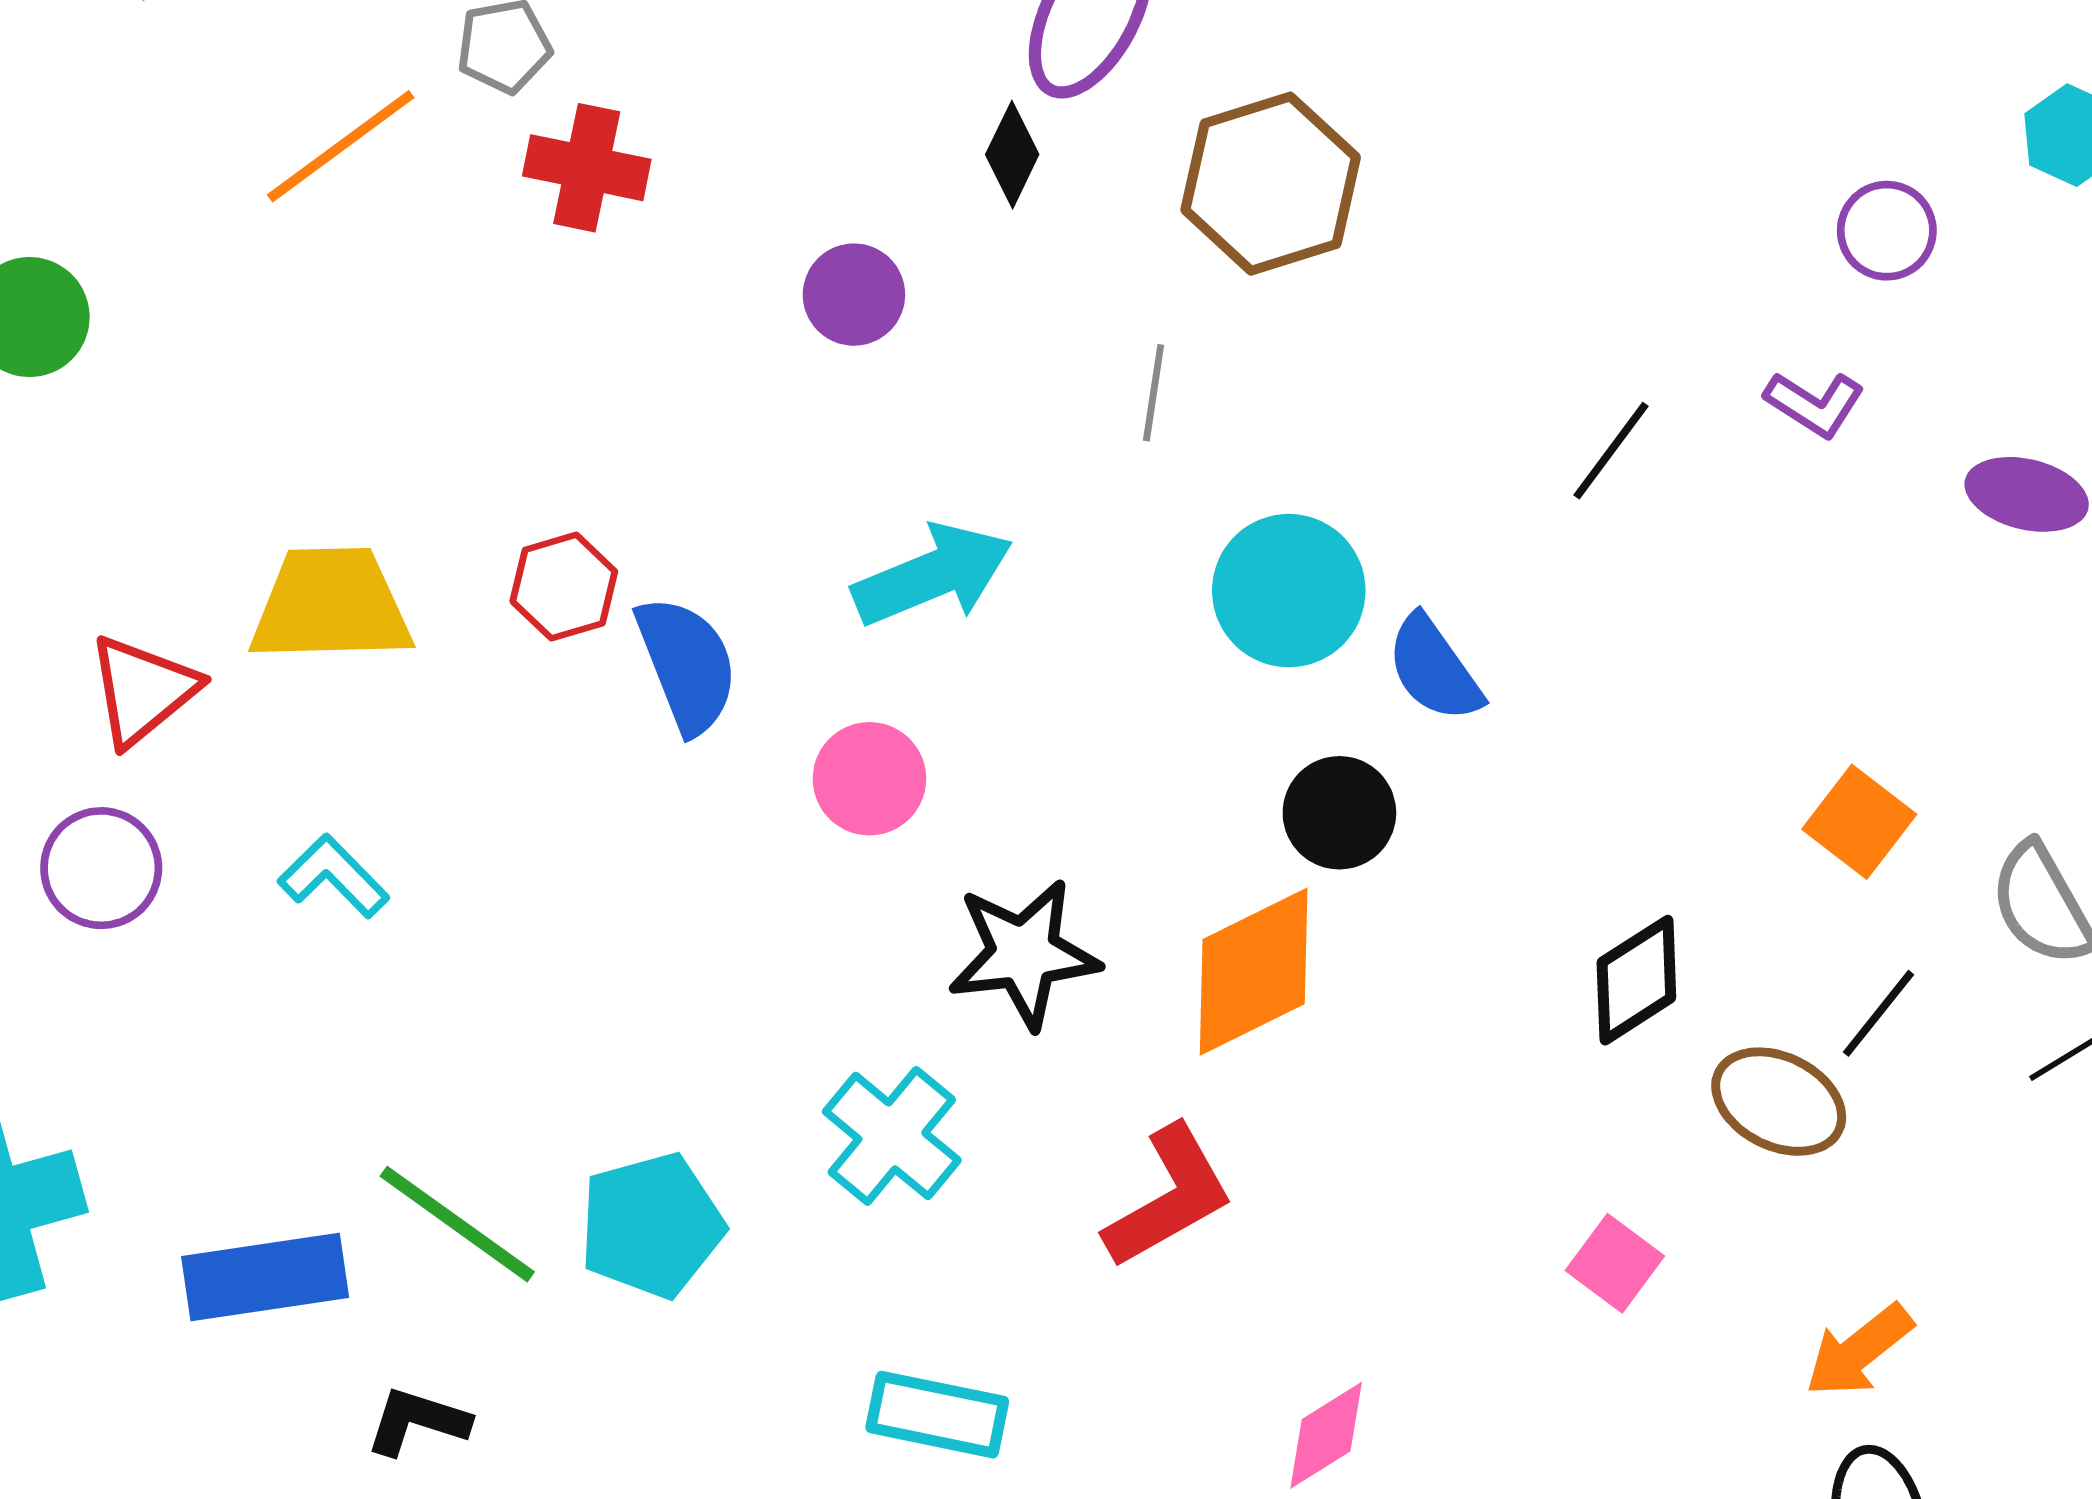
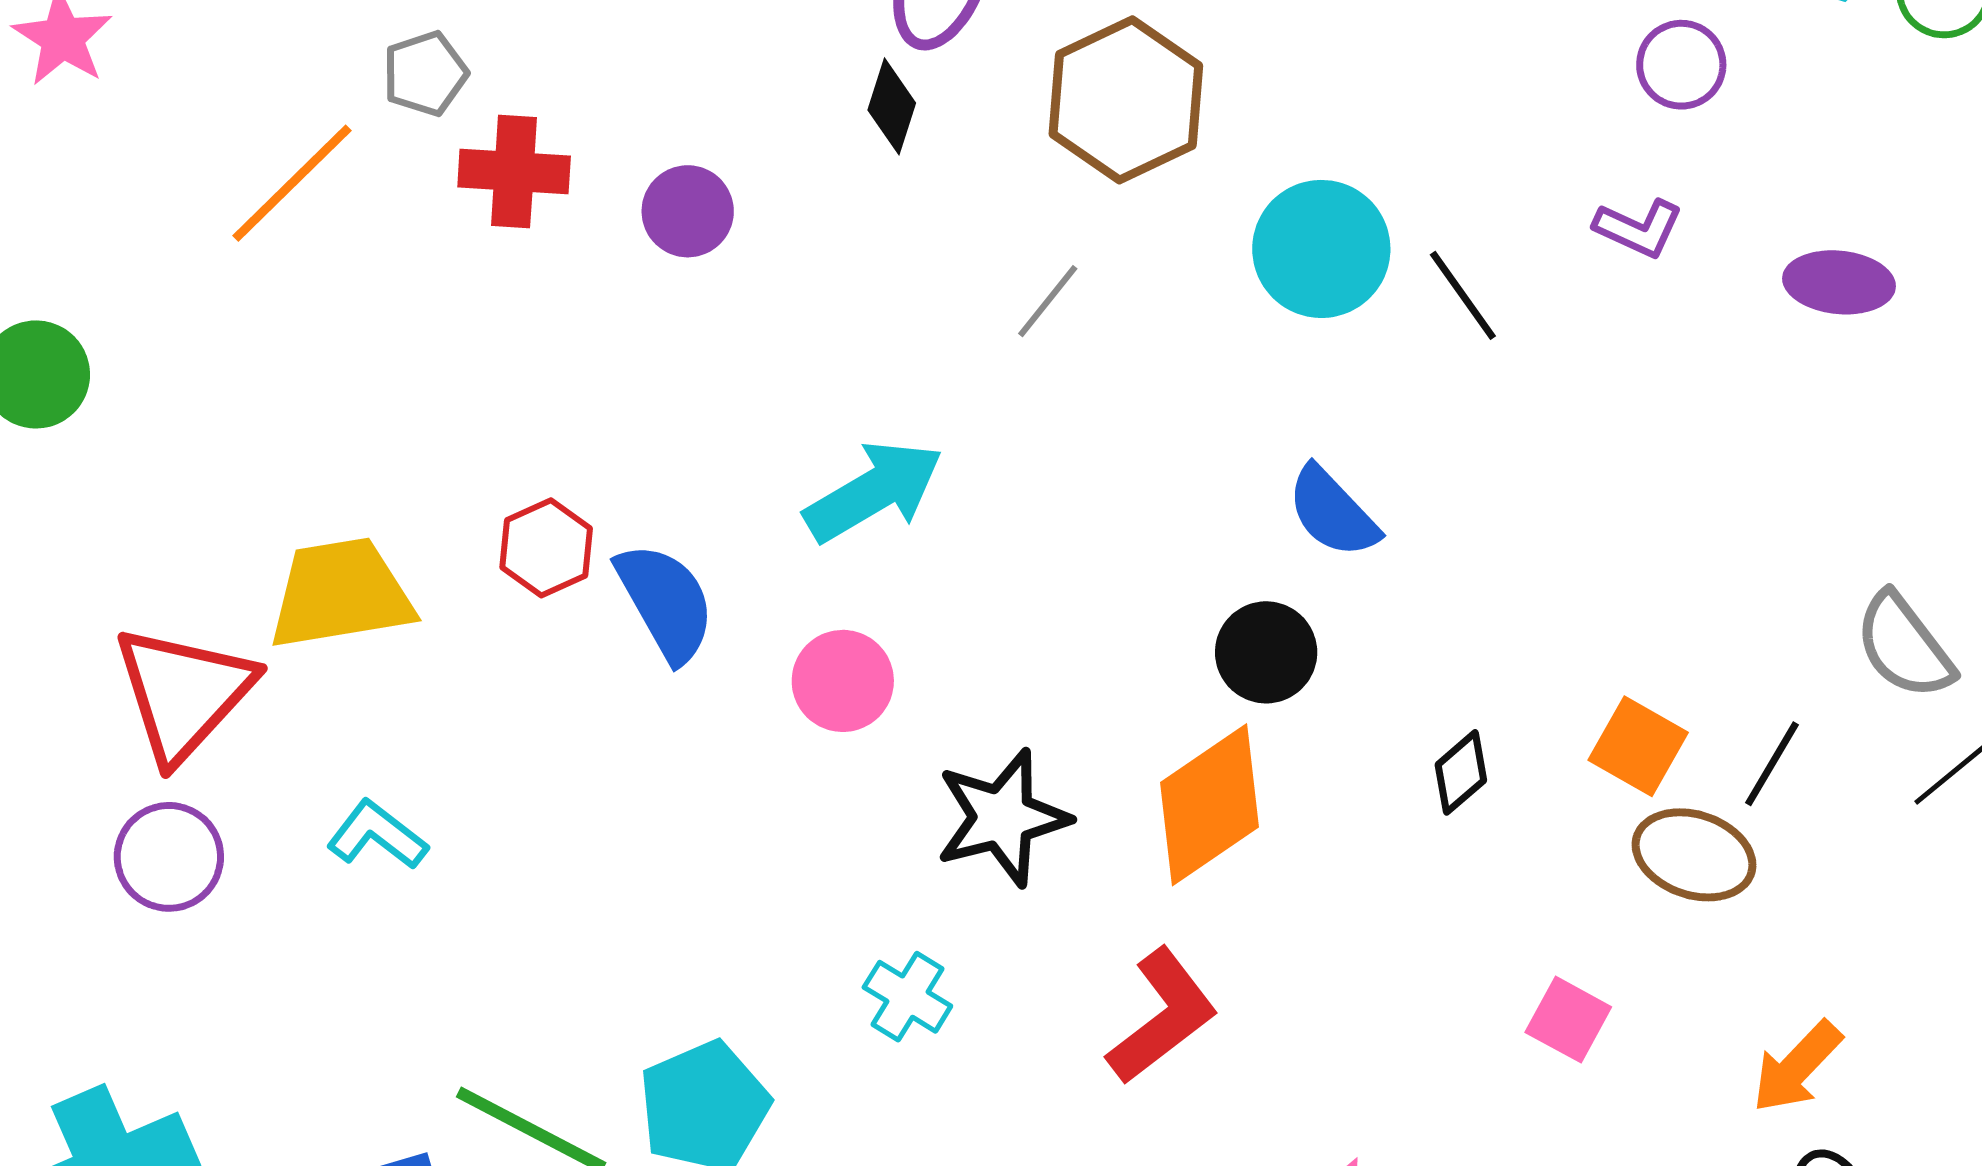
purple circle: (854, 295) -> (688, 211), moved
gray line: (1154, 393) -> (1048, 301), turned 38
black line: (1611, 451) -> (1463, 295), turned -64
cyan circle: (1289, 591) -> (1321, 249), moved
red triangle: (143, 690) -> (184, 693), size x1.4
orange square: (1859, 822) -> (1638, 746), moved
black diamond: (1636, 980) -> (1461, 772), moved, size x0.7
cyan cross: (892, 1136) -> (907, 997), size x0.7

